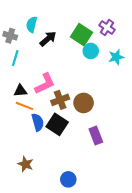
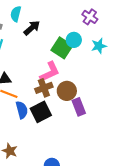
green square: (82, 35) -> (62, 48), moved
pink L-shape: (45, 84) -> (50, 72), moved
black square: (57, 124) -> (41, 112), turned 30
purple rectangle: (96, 136) -> (79, 107), moved

